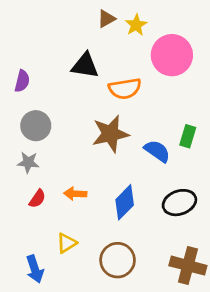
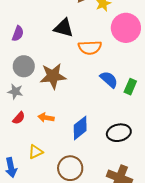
brown star: (110, 134) -> (53, 76), moved
blue semicircle: (157, 151) -> (109, 79), moved

